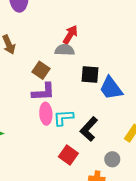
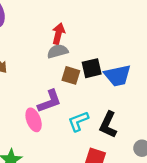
brown square: (41, 70) -> (71, 75), moved
blue trapezoid: (111, 88) -> (118, 75), turned -48
pink ellipse: (46, 114) -> (34, 120), moved

